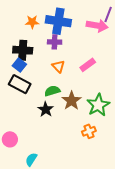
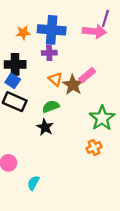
brown star: (71, 101) -> (73, 85), moved

